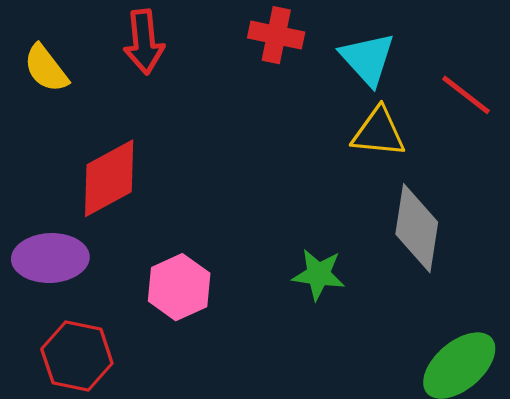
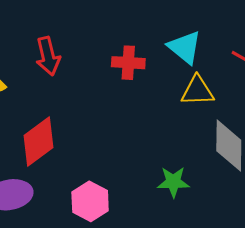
red cross: (276, 35) -> (128, 63), moved

